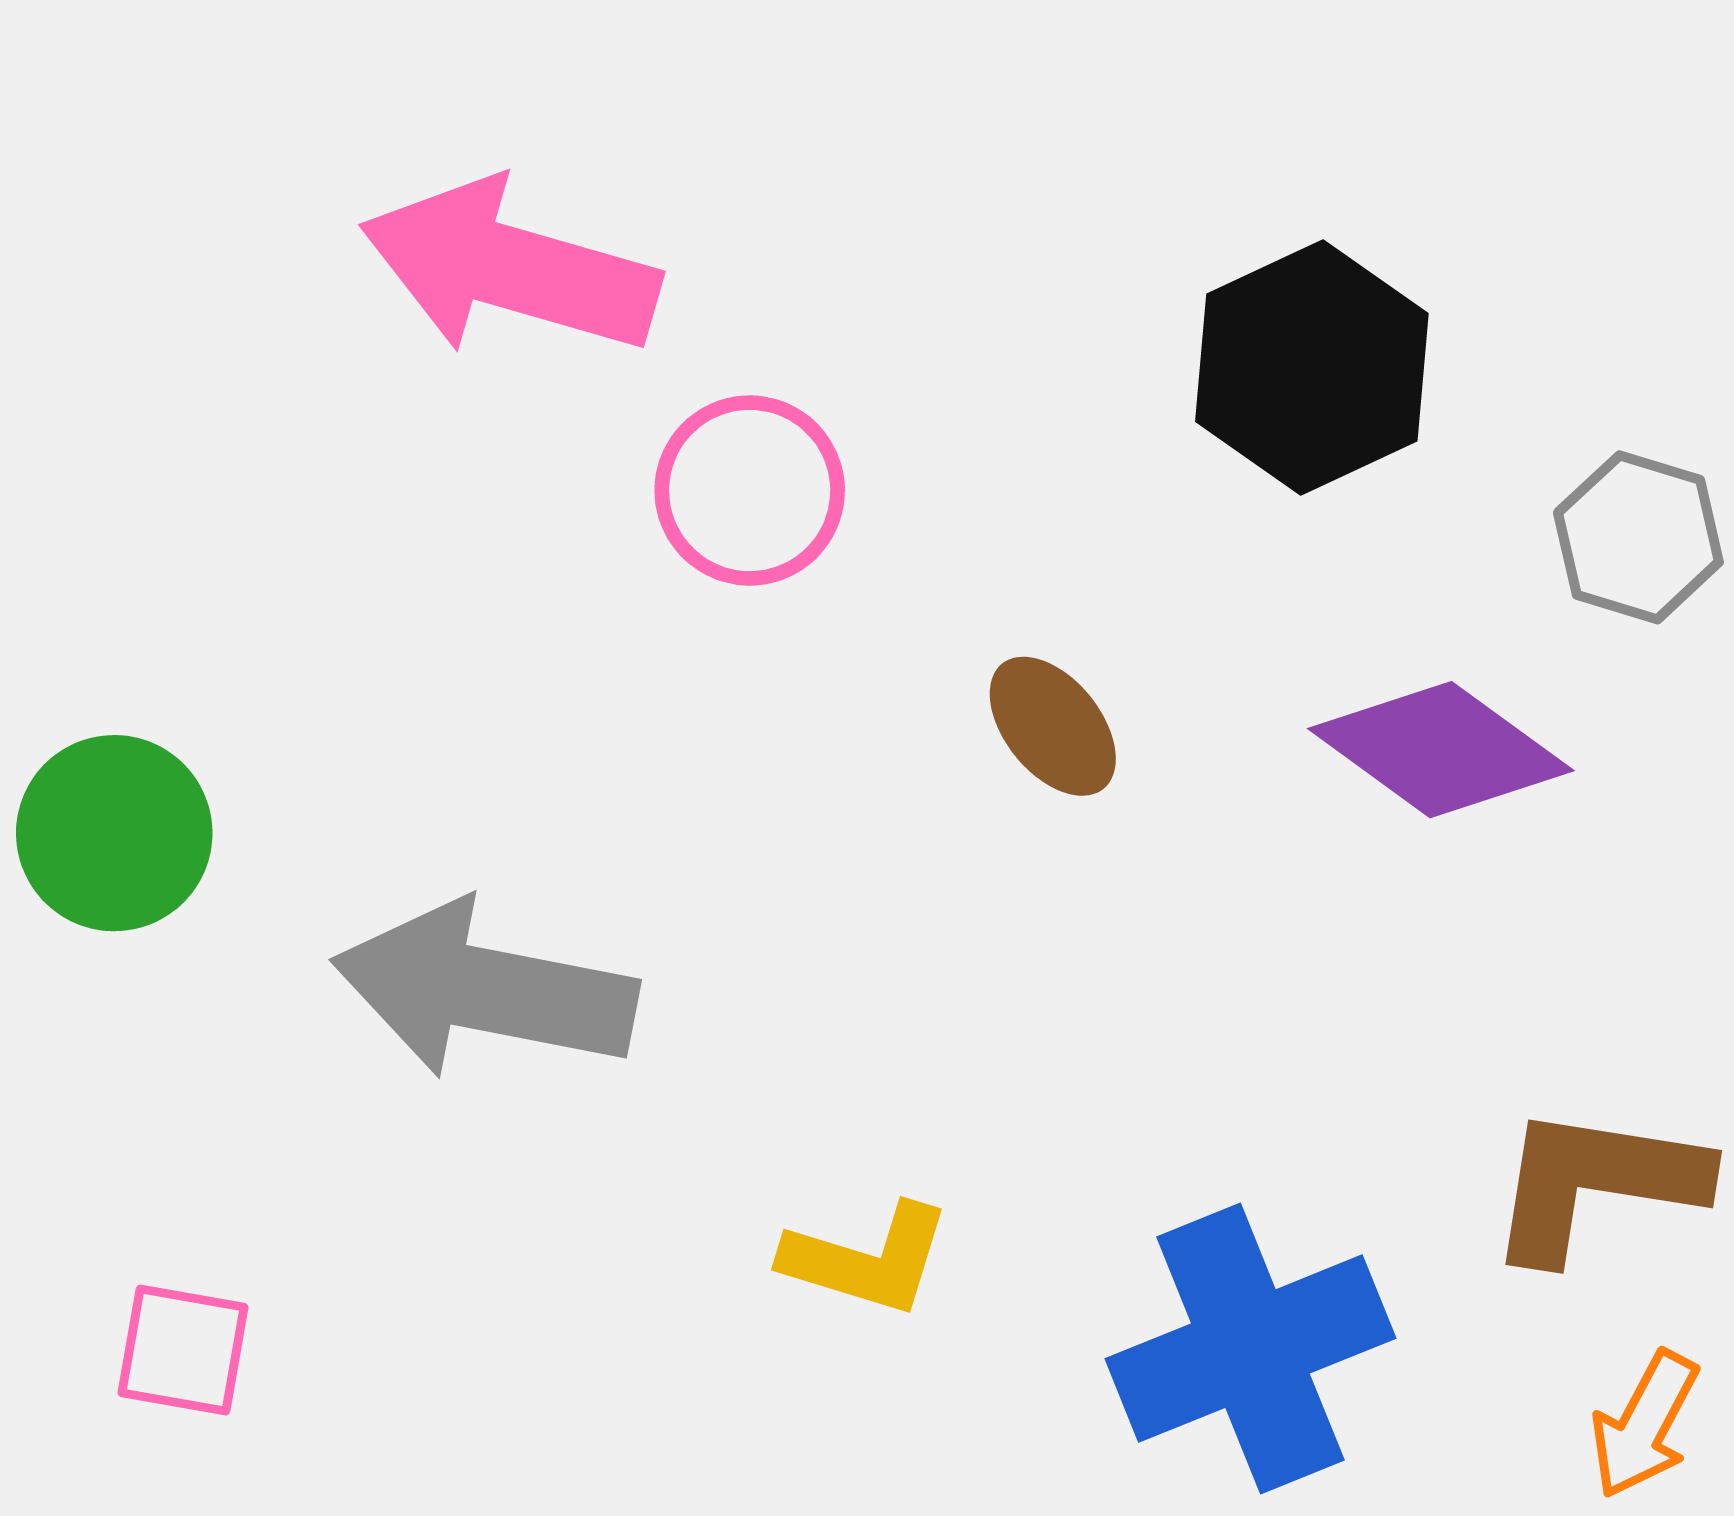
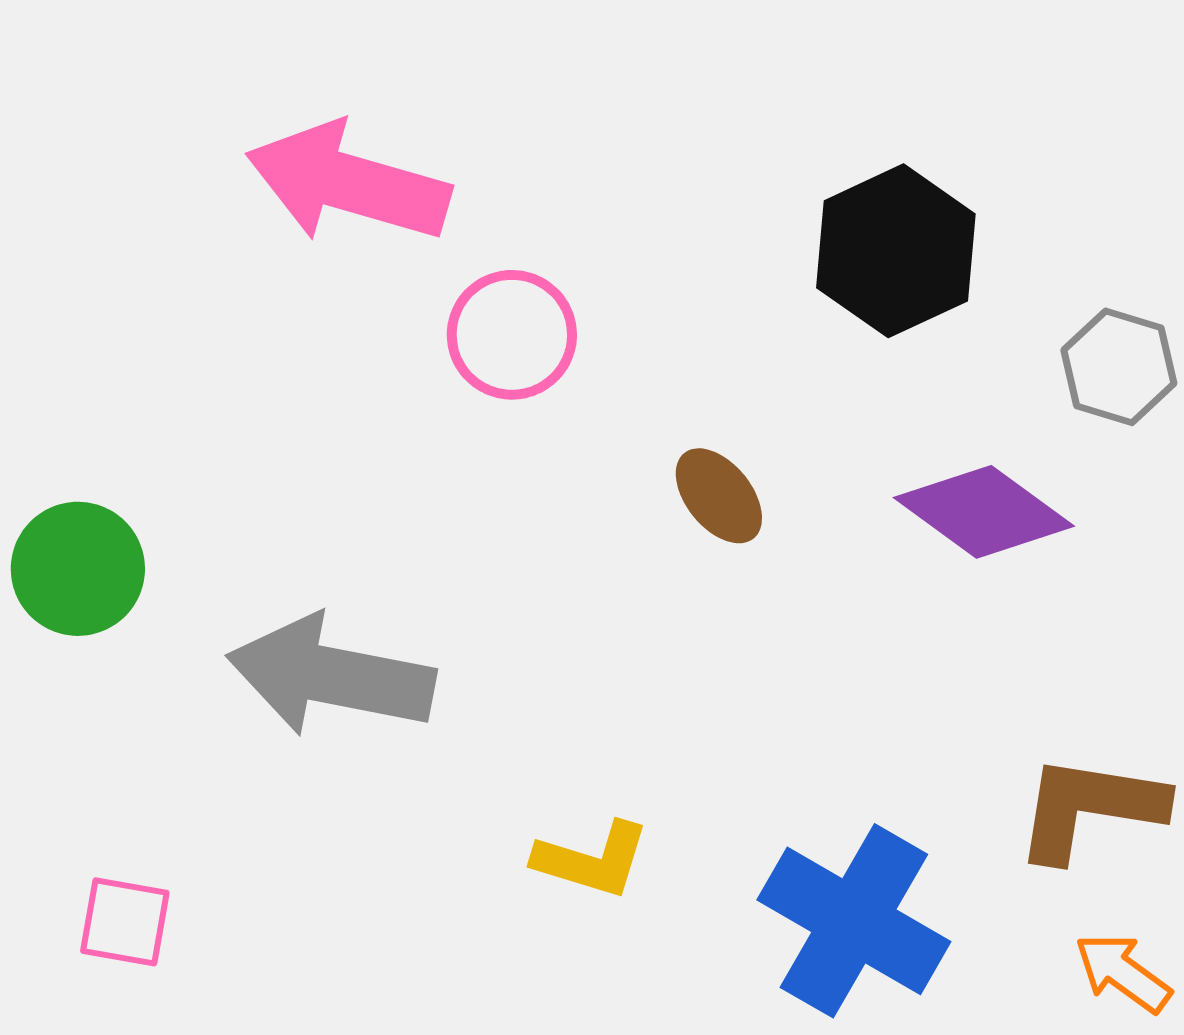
blue cross: (1250, 1349) -> (854, 921), turned -38
orange arrow: (1644, 1425) -> (1123, 973), turned 98

